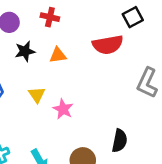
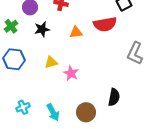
orange triangle: (58, 55) -> (76, 32), moved
yellow triangle: (37, 95) -> (51, 62), turned 48

